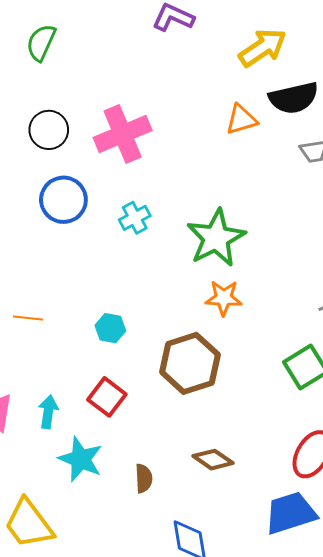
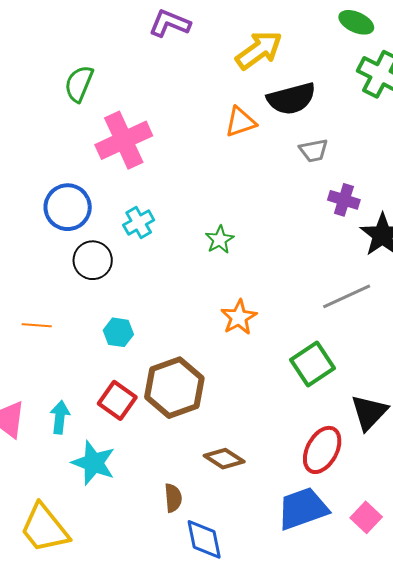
green semicircle: (41, 43) -> (79, 84), moved
black circle: (49, 130) -> (93, 260), moved
green star: (216, 238) -> (220, 240), size x0.5
orange star: (224, 298) -> (239, 317), moved, turned -30
brown hexagon: (190, 363) -> (174, 388), moved
brown semicircle: (144, 478) -> (173, 498), moved

